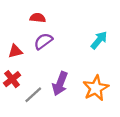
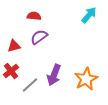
cyan arrow: (99, 40) -> (89, 15), moved

